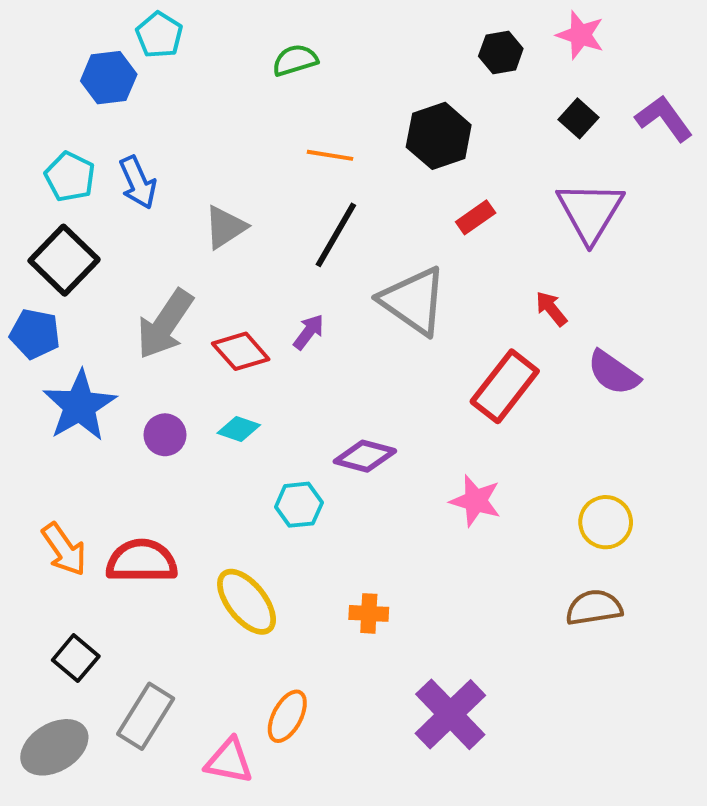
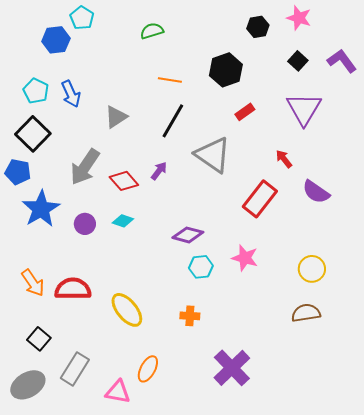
cyan hexagon: (299, 505) -> (201, 267), moved

